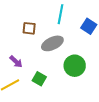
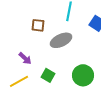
green circle: (75, 66) -> (83, 75), moved

